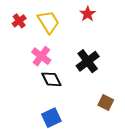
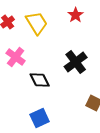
pink cross: (41, 56) -> (16, 57), moved

